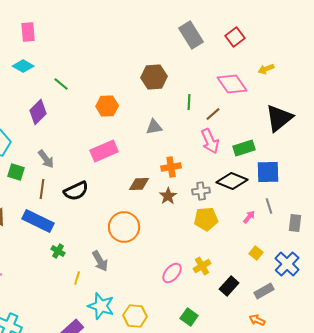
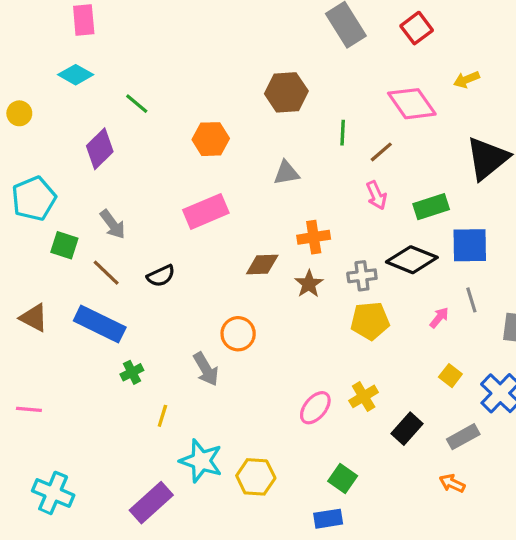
pink arrow: (210, 141) -> (376, 195), size x0.7
brown line: (42, 189) -> (106, 273), turned -54
black semicircle: (76, 191) -> (161, 276), size x0.7
orange circle: (124, 227) -> (238, 334), size x0.7
green cross: (58, 251) -> (132, 372), turned 32
gray arrow: (100, 261) -> (206, 369), moved

